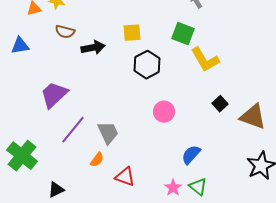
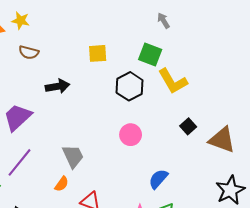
black arrow: (93, 48) -> (58, 86), moved
black hexagon: (147, 65) -> (130, 86), moved
purple line: (73, 130) -> (20, 162), moved

